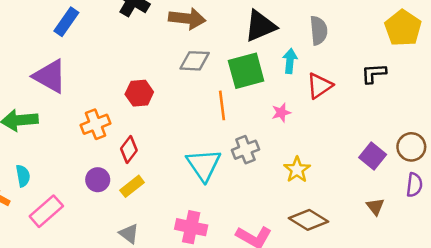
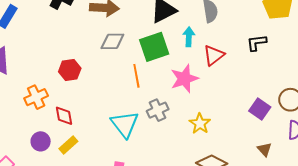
pink star: (281, 113) -> (184, 79), size x1.8
red diamond: (129, 150) -> (64, 116), turned -45

